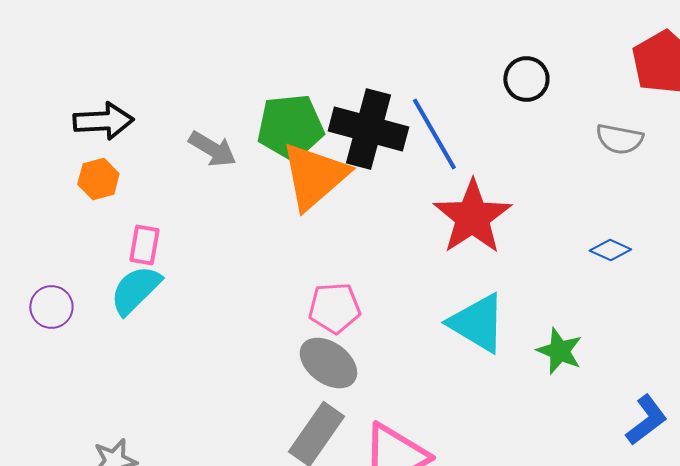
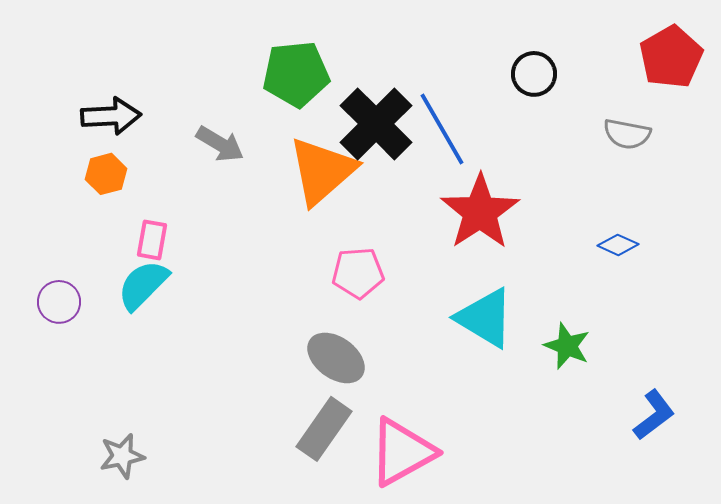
green pentagon: (290, 127) -> (296, 74), moved
black cross: (368, 129) -> (376, 124), turned 30
pink pentagon: (334, 308) -> (358, 273), moved

